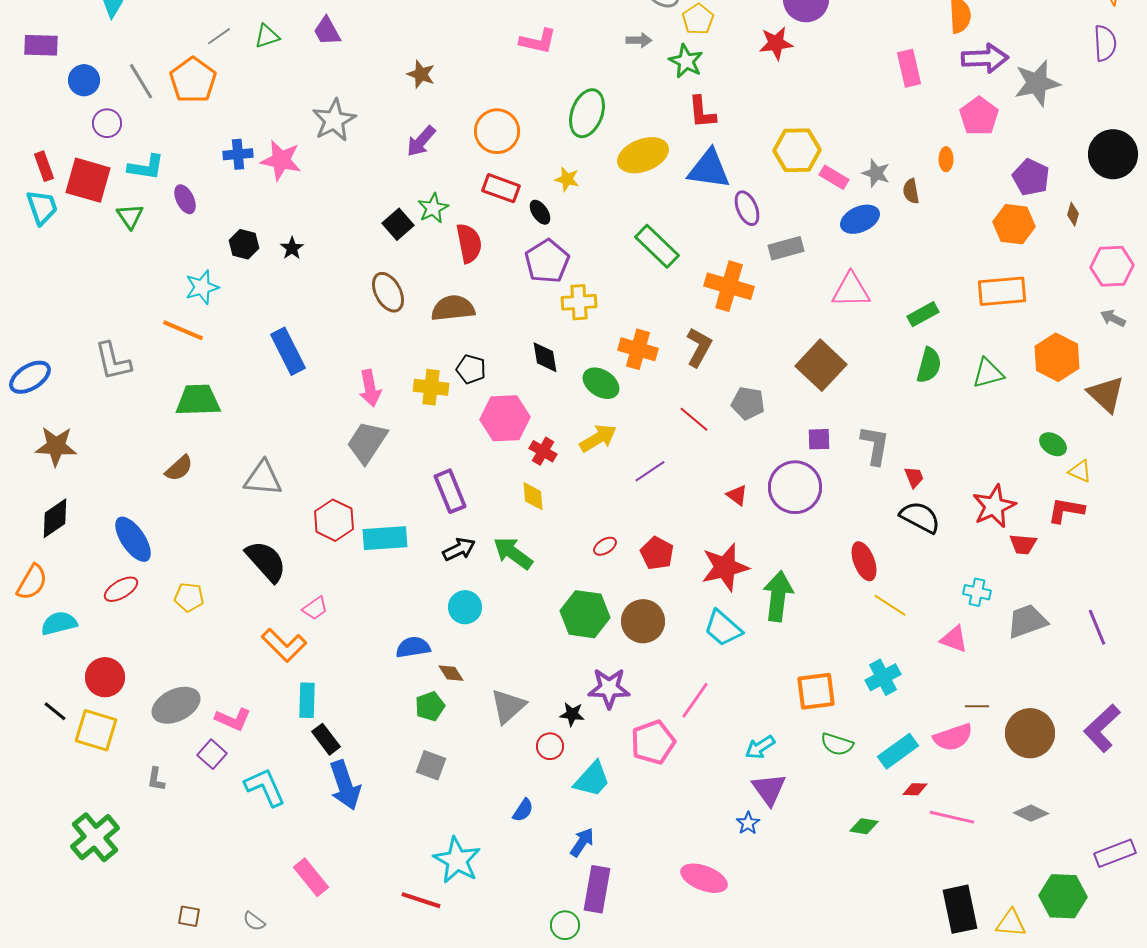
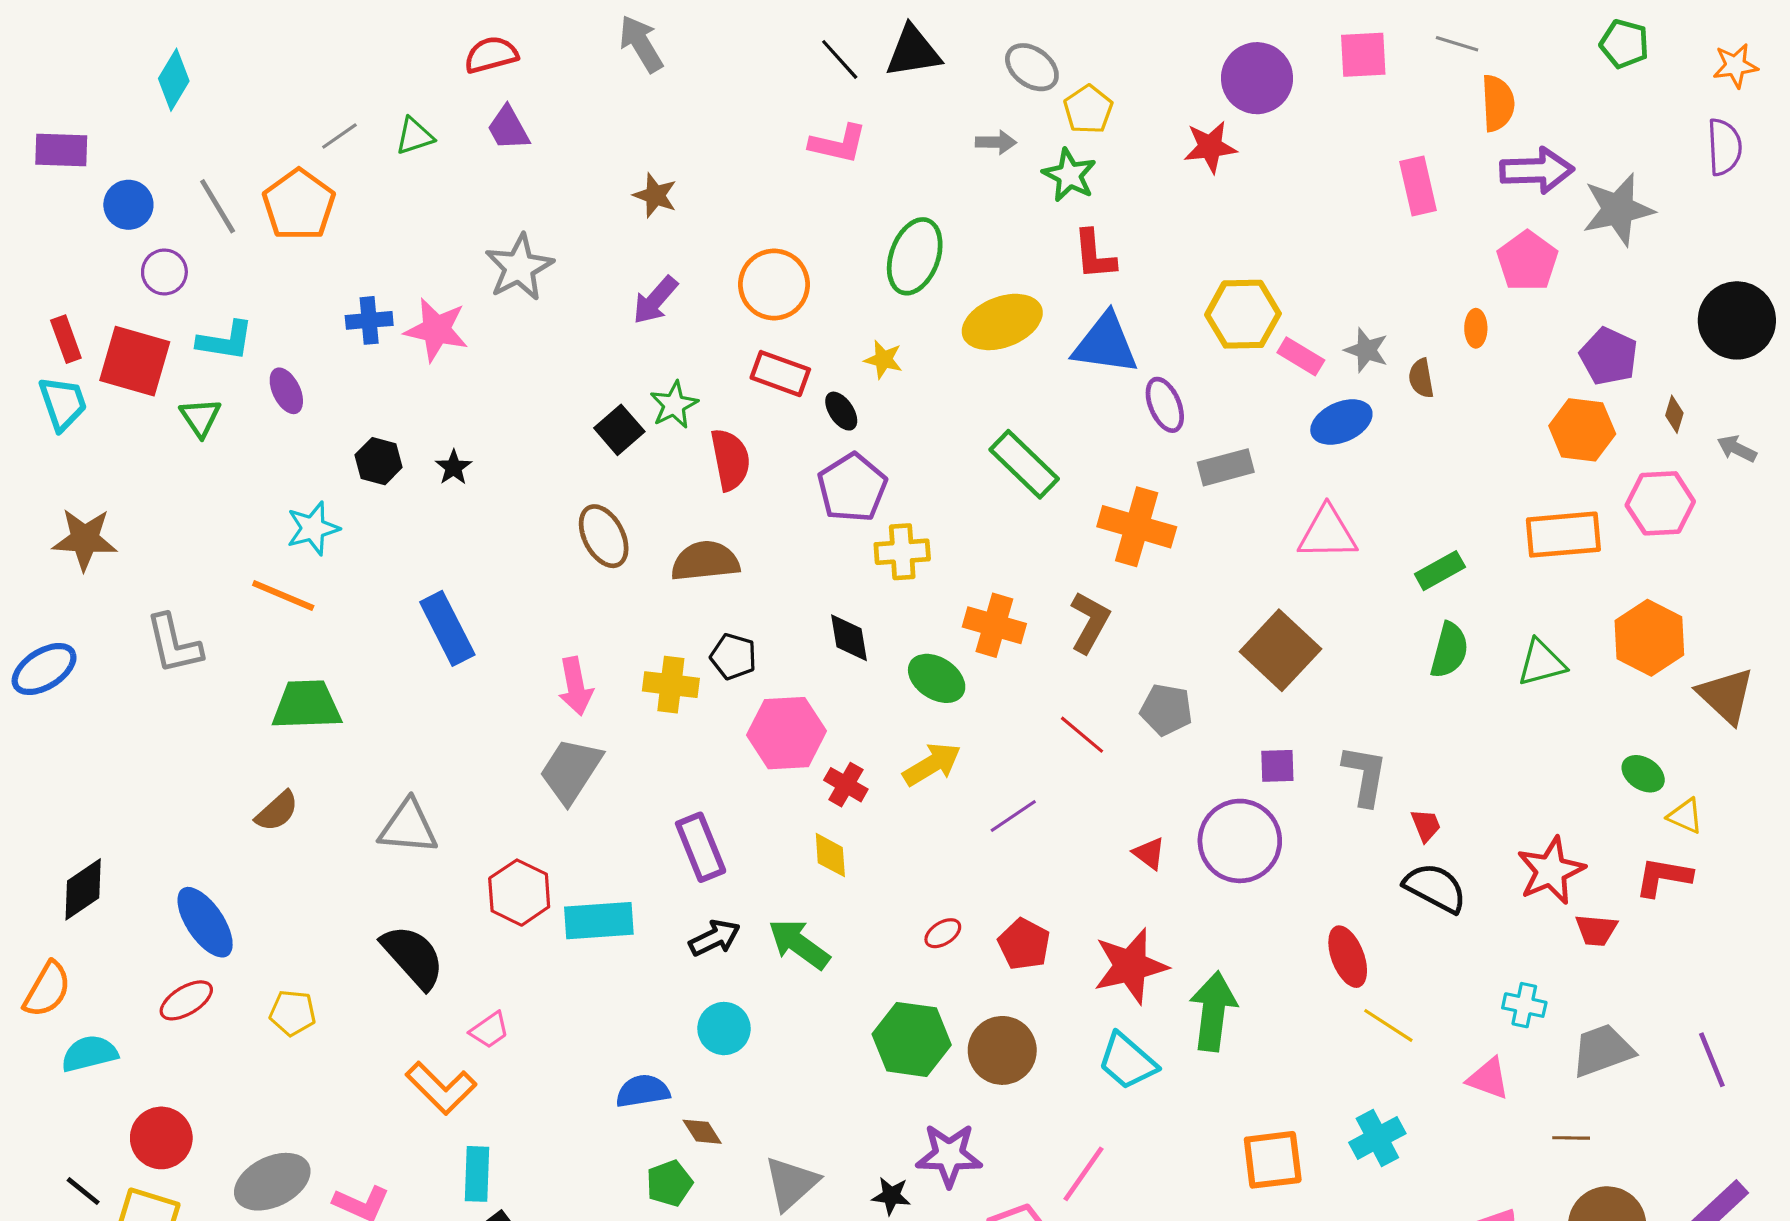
pink hexagon: (1112, 266) -> (1660, 503), moved
gray arrow: (1113, 318) -> (1737, 449), moved
brown star: (56, 446) -> (85, 539), moved
brown line: (977, 706) -> (1571, 1138), moved

